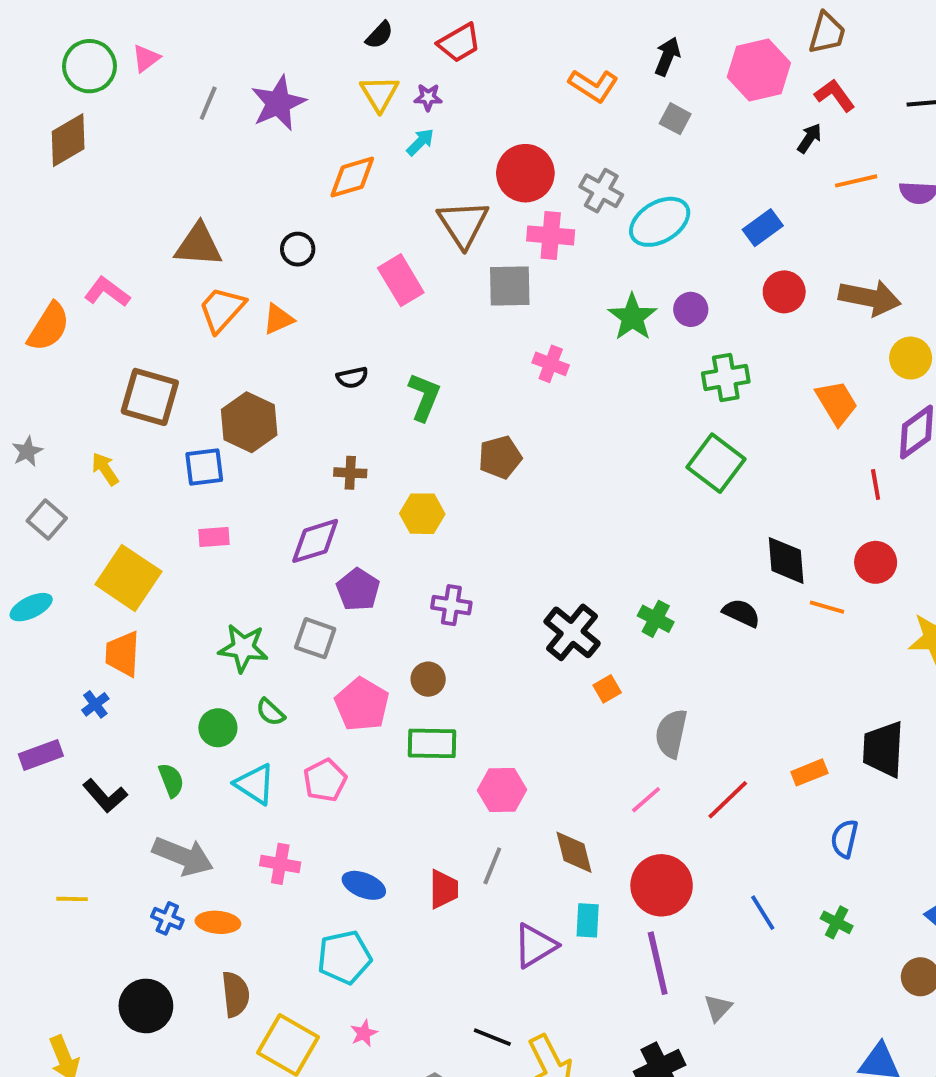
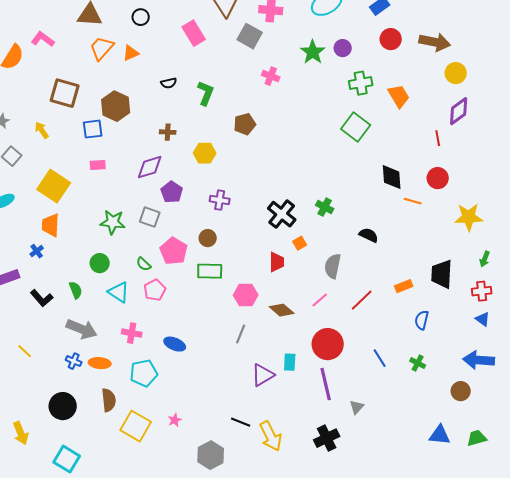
gray square: (510, 286) -> (250, 36), turned 30
orange trapezoid: (837, 403) -> (399, 96), moved
black semicircle: (741, 613) -> (369, 235), moved
green semicircle: (270, 712) -> (144, 264), moved
brown diamond: (574, 852) -> (282, 310), moved, turned -35
red trapezoid: (444, 889) -> (277, 262), moved
yellow line: (72, 899) -> (25, 351), turned 42
cyan pentagon: (344, 957) -> (144, 373), moved

